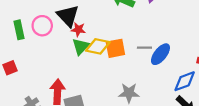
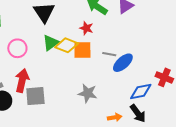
pink circle: (42, 26) -> (17, 48), moved
red star: (78, 30) -> (86, 28), moved

